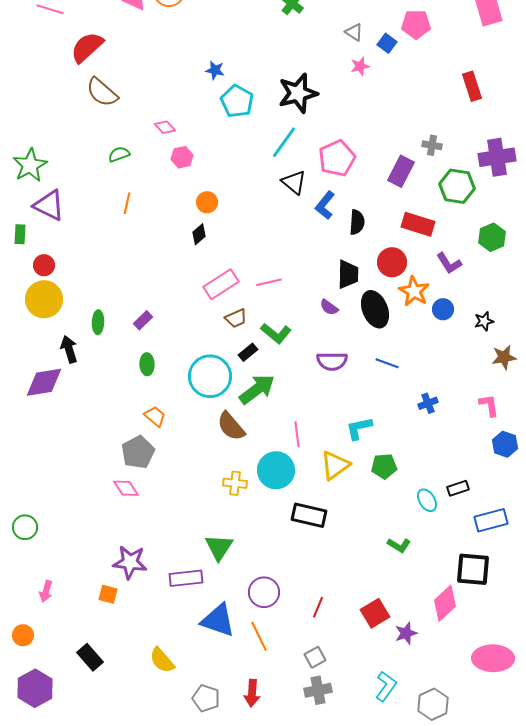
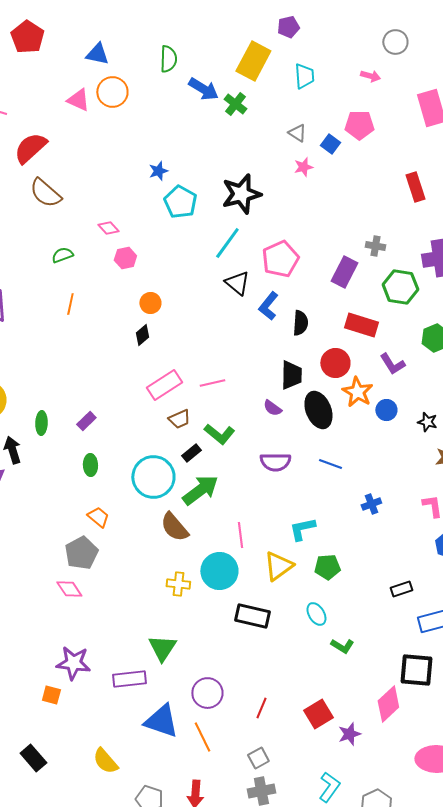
blue star: (215, 70) -> (158, 171), turned -30
black star: (484, 321) -> (427, 422), turned 30
cyan ellipse: (427, 500) -> (316, 614), moved

